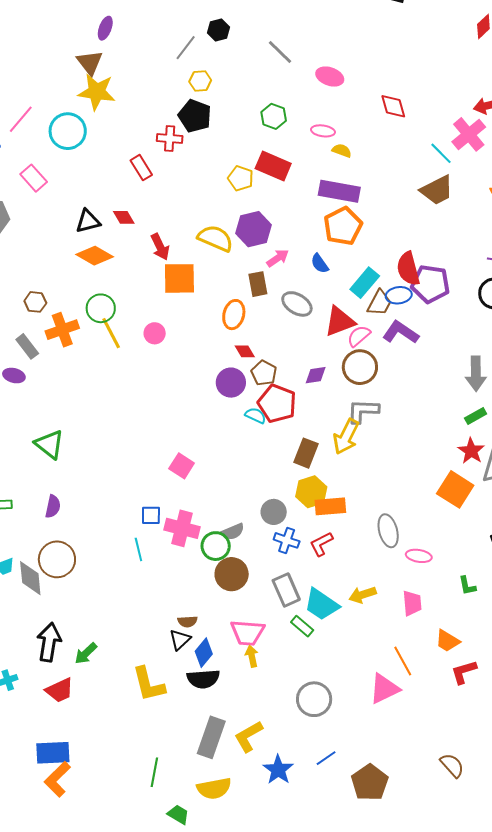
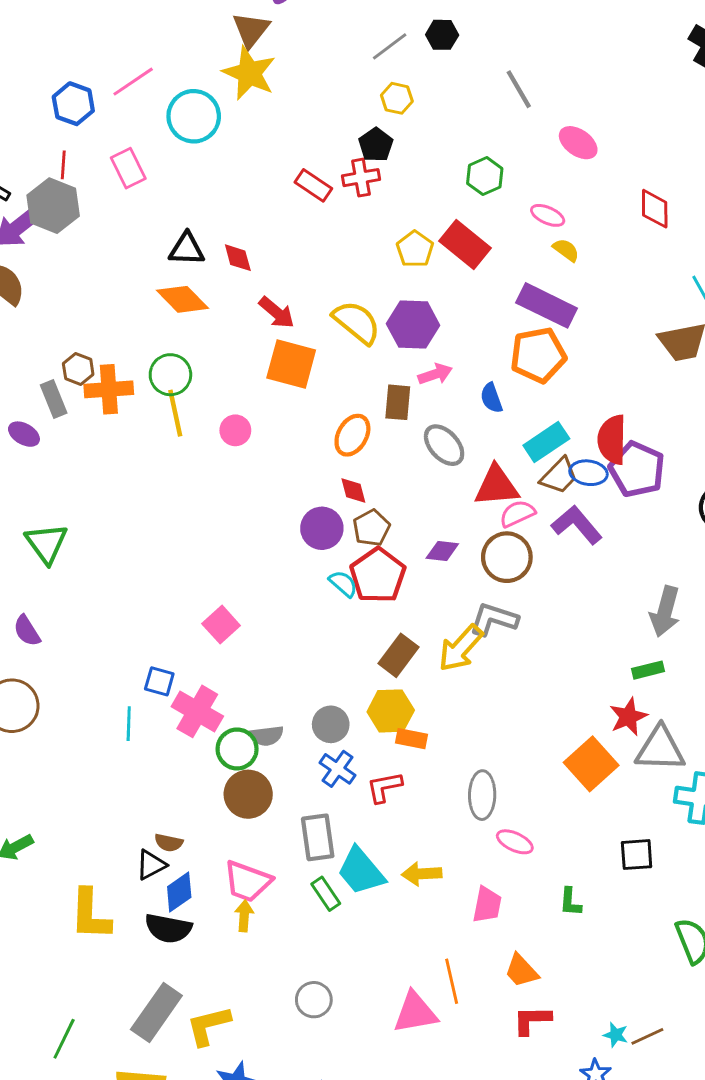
black pentagon: (195, 116) -> (376, 145), size x0.7
red cross: (170, 139) -> (361, 178), moved, turned -30
red rectangle: (141, 168) -> (313, 185), moved, turned -40
red arrow: (160, 247) -> (277, 313), turned -40
brown hexagon: (35, 302) -> (78, 369), moved
purple semicircle: (53, 506) -> (27, 631), turned 120
orange rectangle: (330, 506) -> (412, 739), size x0.7
gray circle: (314, 699) -> (314, 1000), size x0.7

